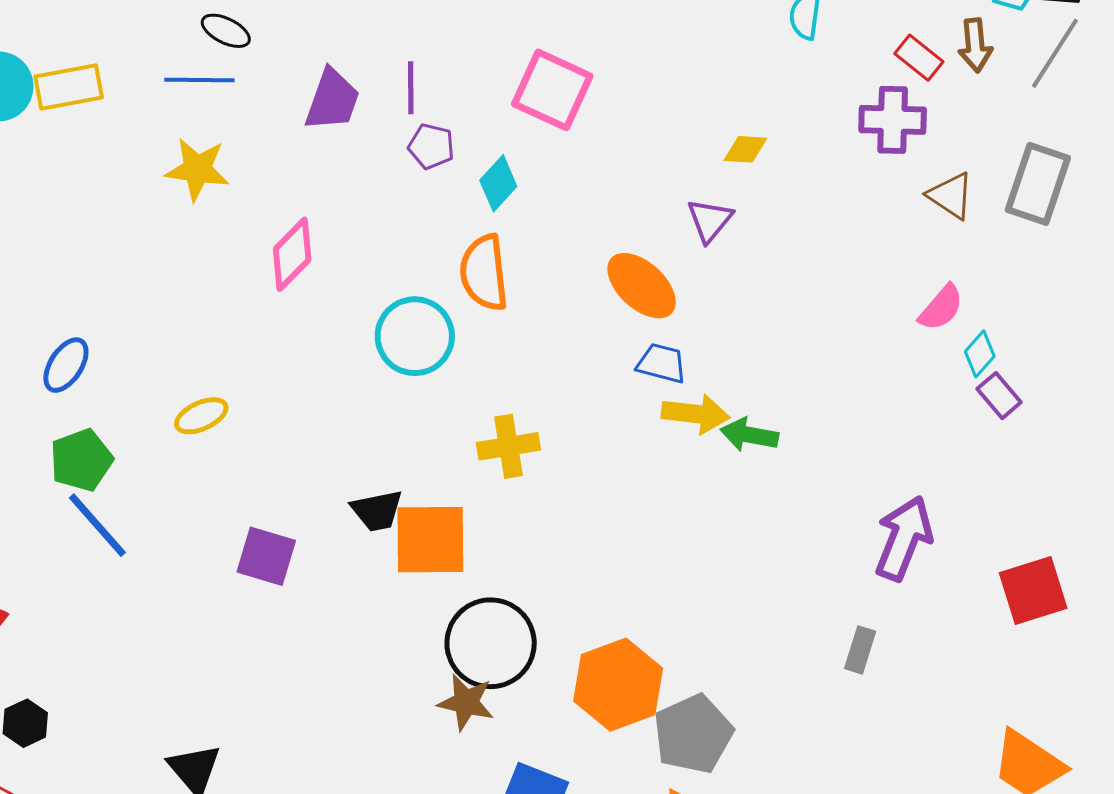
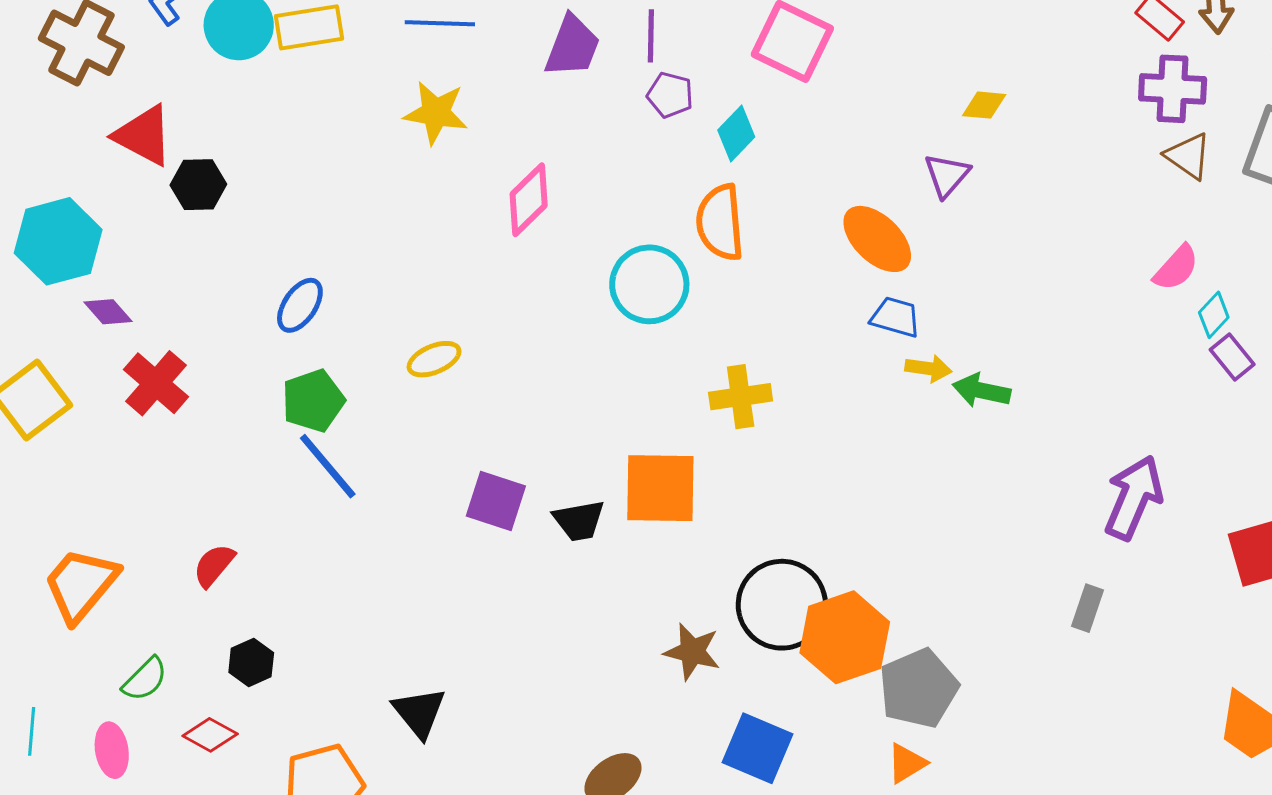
purple cross: (893, 120) -> (1173, 89), moved
yellow arrow: (696, 414) -> (928, 368), size x0.7
black trapezoid: (377, 511) -> (579, 521), moved
black circle: (491, 643) -> (782, 605), moved

